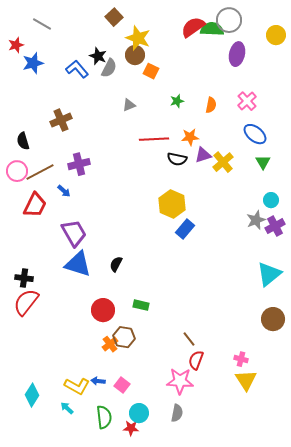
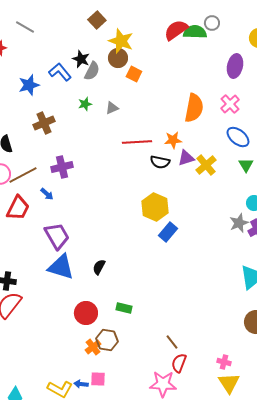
gray circle: (229, 20) -> (212, 23), size x0.6
purple ellipse: (237, 54) -> (235, 66), moved
blue star: (33, 63) -> (29, 85), moved
green star: (177, 101) -> (85, 104), moved
orange semicircle: (211, 105) -> (194, 108), size x1.8
pink square: (122, 385) -> (98, 379), moved, turned -35

